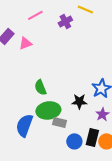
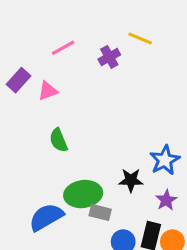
green semicircle: (40, 87) -> (59, 140), moved
blue semicircle: (24, 125) -> (46, 217), turned 40

